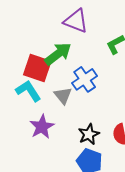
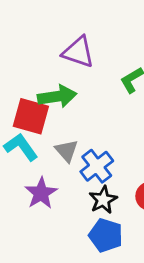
green arrow: (58, 54) -> (57, 96), turned 32
blue cross: (85, 79) -> (97, 166), moved

